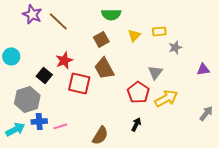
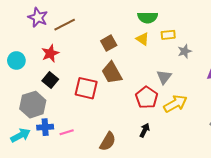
green semicircle: (111, 14) -> (148, 17), moved
brown line: (58, 21) -> (65, 25), turned -70
yellow triangle: (134, 35) -> (143, 39), turned -40
red star: (64, 60) -> (50, 53), moved

